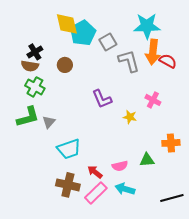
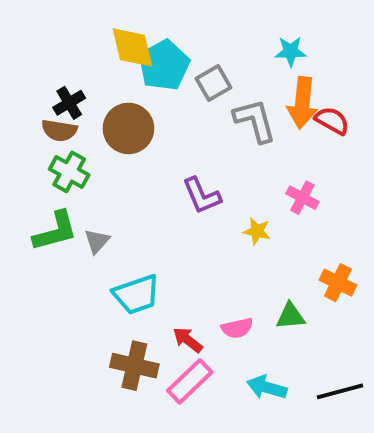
cyan star: (147, 26) -> (291, 51), size x0.6
brown circle: (65, 65) -> (128, 128), size x1.6
orange cross: (171, 143) -> (338, 283), turned 30
cyan arrow: (125, 189) -> (267, 387), moved

